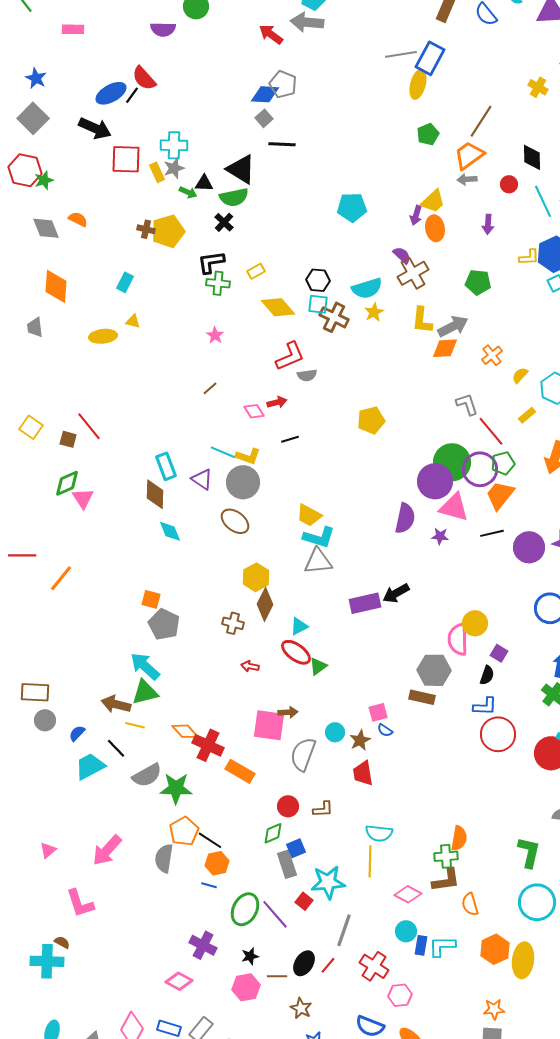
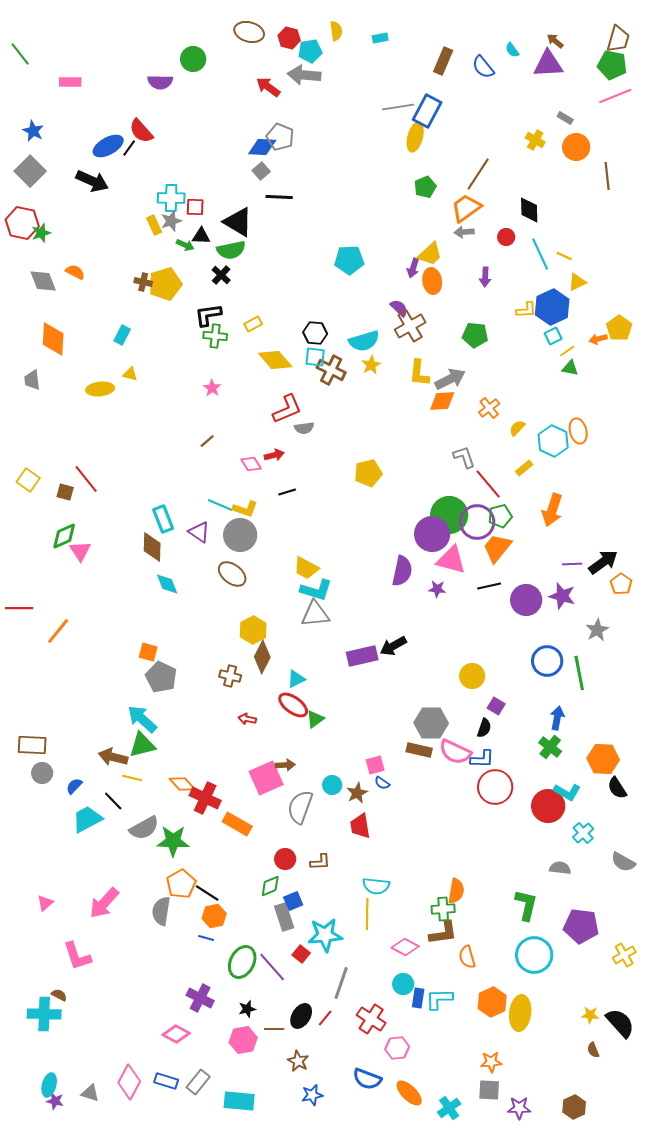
red square: (126, 159) -> (195, 207), moved, size x0.6
pink semicircle: (458, 639) -> (455, 752), moved, turned -64
pink square: (269, 725) -> (266, 778), turned -32

